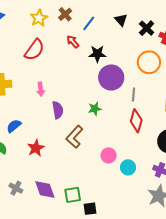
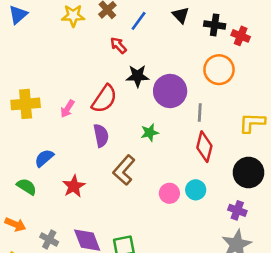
yellow star: (39, 18) -> (73, 16), turned 30
black cross: (147, 28) -> (215, 25), turned -35
red semicircle: (34, 50) -> (104, 99), moved
black star: (97, 54) -> (138, 76), moved
pink arrow: (41, 89) -> (67, 109), moved, turned 40
cyan circle: (128, 167) -> (196, 190), moved

